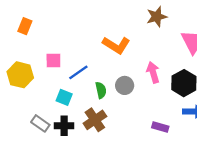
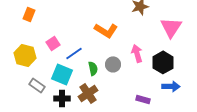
pink square: (53, 61) -> (53, 43), turned -32
cyan square: (64, 97) -> (62, 74), size x1.5
gray rectangle: (40, 123) -> (37, 85), moved

